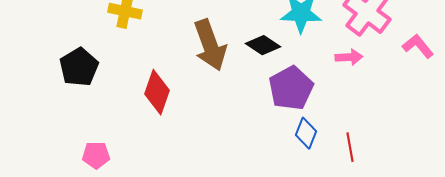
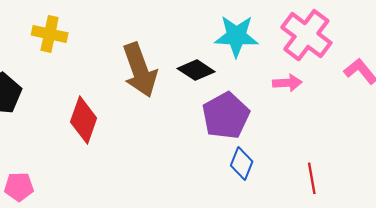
red line: (350, 147) -> (312, 178), moved

